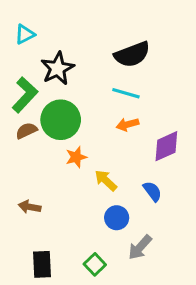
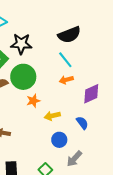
black star: (58, 68) -> (21, 44), turned 30
cyan line: (126, 93) -> (65, 60), turned 36
yellow arrow: (106, 180) -> (52, 116), turned -56

